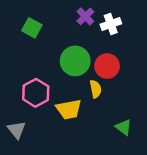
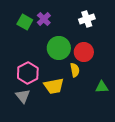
purple cross: (85, 16) -> (44, 19), moved
green triangle: (124, 127) -> (102, 87), moved, turned -40
gray triangle: (17, 130) -> (23, 96), moved

